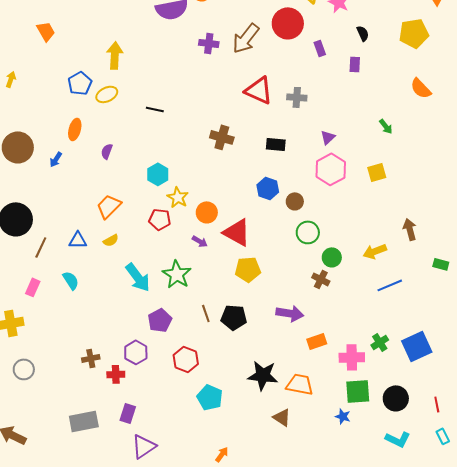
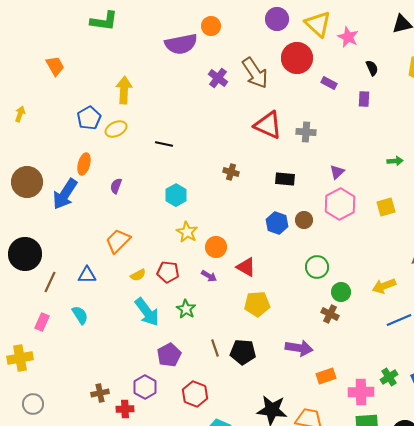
brown arrow: (246, 38) -> (255, 73), turned -72
purple cross: (209, 43) -> (218, 78), turned 30
purple rectangle: (320, 48) -> (329, 83), turned -42
green arrow: (386, 126) -> (395, 161), turned -56
brown cross: (222, 137) -> (231, 172), size x0.7
blue arrow: (56, 159) -> (65, 194), size x2.0
cyan hexagon: (158, 174) -> (176, 195), moved
brown circle: (295, 201) -> (304, 220), moved
red pentagon: (160, 219) -> (168, 272), moved
red triangle: (237, 232) -> (246, 267), size x0.7
yellow semicircle: (111, 240) -> (138, 275), moved
green star: (177, 274) -> (186, 309), size x0.7

